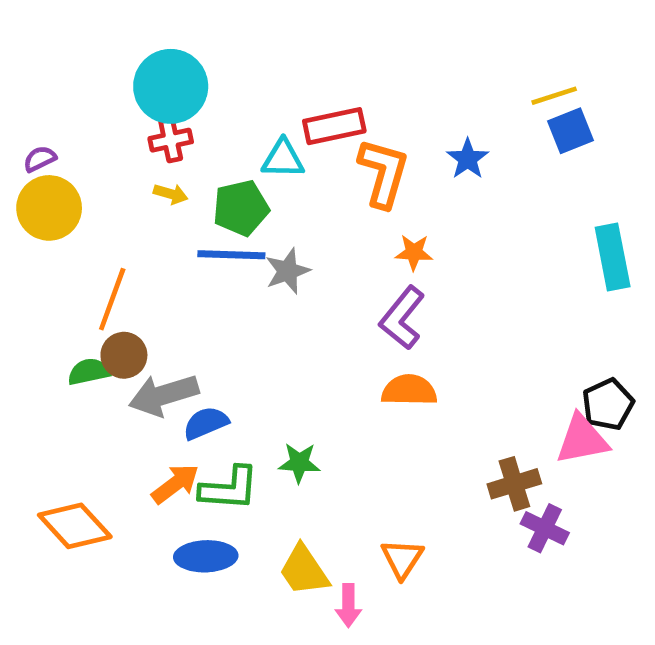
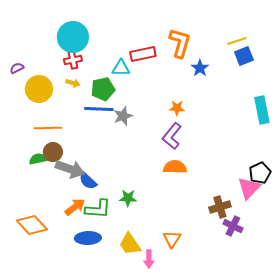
orange L-shape: (383, 173) -> (180, 43), moved
yellow circle: (49, 208) -> (39, 89), moved
orange line: (112, 299) -> (48, 128), turned 68
gray arrow: (164, 395) -> (70, 169), turned -144
blue semicircle: (206, 423) -> (88, 181), turned -114
pink triangle: (582, 439) -> (249, 188), turned -35

